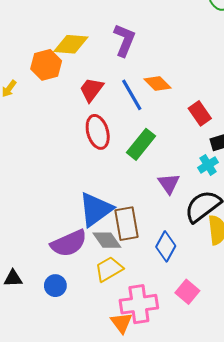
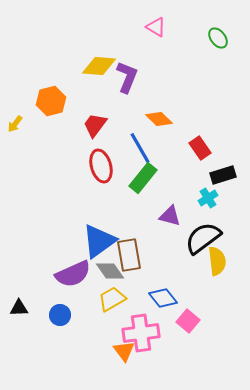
yellow diamond: (71, 44) -> (99, 66), moved
blue line: (132, 95) -> (140, 148), moved
purple triangle: (169, 183) -> (170, 216), turned -40
blue diamond: (166, 246) -> (163, 298), moved, turned -68

